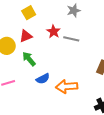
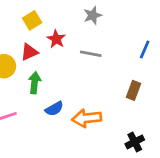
red star: (54, 31) -> (56, 39), moved
green arrow: (29, 59) -> (35, 83), turned 49

